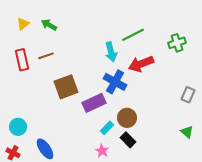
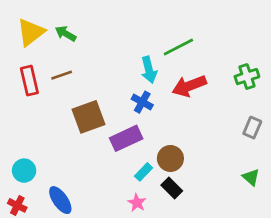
yellow triangle: (23, 24) -> (31, 32), size x1.6
green cross: (177, 43) -> (247, 77), moved
blue cross: (115, 82) -> (142, 102), moved, size x0.7

